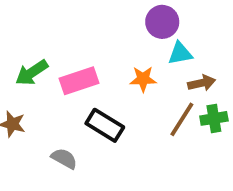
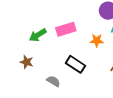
pink rectangle: (79, 81) -> (66, 29), moved

